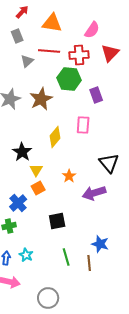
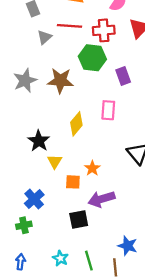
brown star: (41, 99) -> (60, 81), turned 30
orange square: (38, 188) -> (73, 182), moved, turned 32
purple arrow: (94, 193) -> (101, 199), moved
cyan star: (26, 255) -> (60, 258), moved

